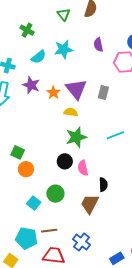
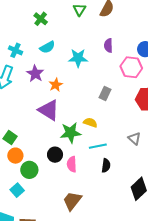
cyan star: (63, 49) -> (78, 58), moved
purple triangle: (76, 89) -> (49, 110), moved, turned -30
yellow semicircle: (71, 112) -> (90, 123), moved
cyan line: (115, 135) -> (98, 146), moved
black semicircle: (103, 185) -> (106, 166), moved
green circle: (55, 194) -> (29, 170), moved

